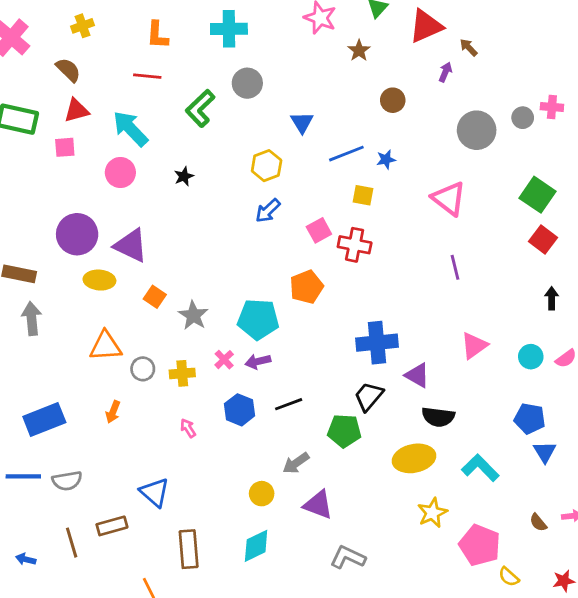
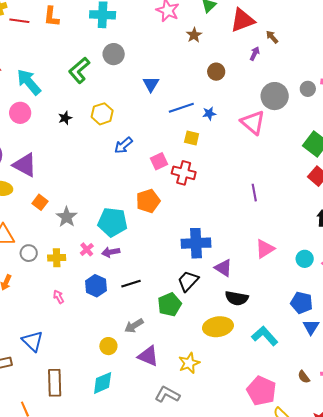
red line: (147, 76) -> (19, 21), moved
yellow hexagon: (267, 166) -> (102, 114), moved
pink triangle: (449, 199) -> (253, 123), moved
green pentagon: (344, 431) -> (169, 305), turned -30
yellow star: (432, 513) -> (189, 363), moved

